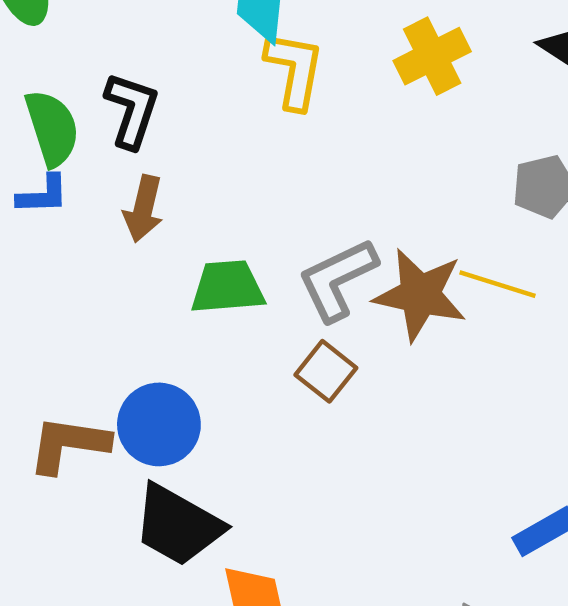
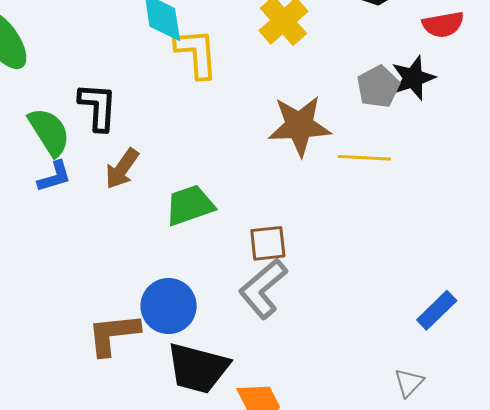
brown arrow: (143, 209) -> (122, 169), turned 36
gray L-shape: (338, 279) -> (263, 289), moved
brown star: (420, 295) -> (299, 126), moved
brown square: (326, 371) -> (268, 243), turned -30

